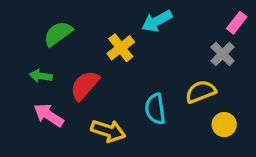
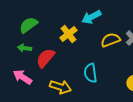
green arrow: (41, 76) -> (24, 48), moved
yellow semicircle: (201, 92) -> (110, 40), moved

